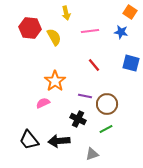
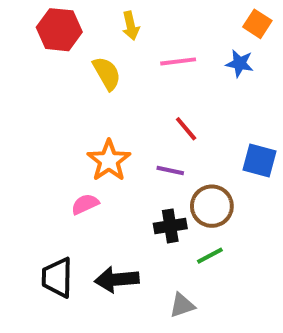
red hexagon: (30, 28) -> (59, 30), moved
blue square: (131, 63) -> (259, 161), moved
purple line: (85, 96) -> (170, 170), moved
black cross: (78, 119) -> (170, 226), moved, turned -35
black trapezoid: (29, 140) -> (57, 277), turned 40

